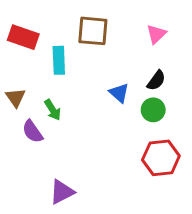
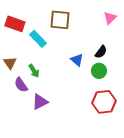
pink triangle: (156, 34) -> (110, 18), moved
cyan rectangle: (59, 60) -> (38, 39), turned -42
purple triangle: (62, 192) -> (40, 102), moved

